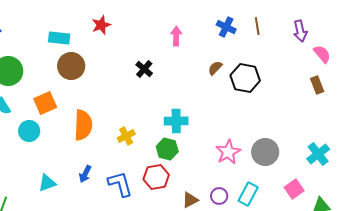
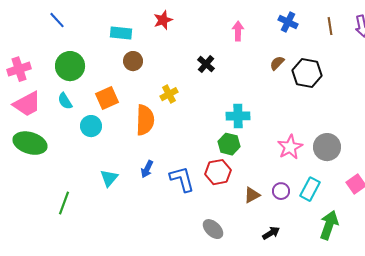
brown line: (257, 26) -> (330, 26), moved
brown circle: (71, 66) -> (133, 61), size x0.7
yellow cross: (126, 136) -> (169, 94), moved
cyan triangle: (47, 183) -> (109, 178), turned -30

